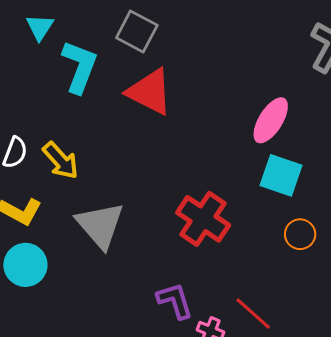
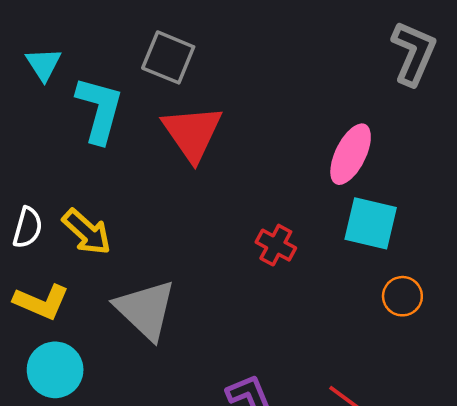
red triangle: (150, 92) -> (192, 133), turned 34
red cross: (203, 219) -> (276, 245), moved, size x0.6

